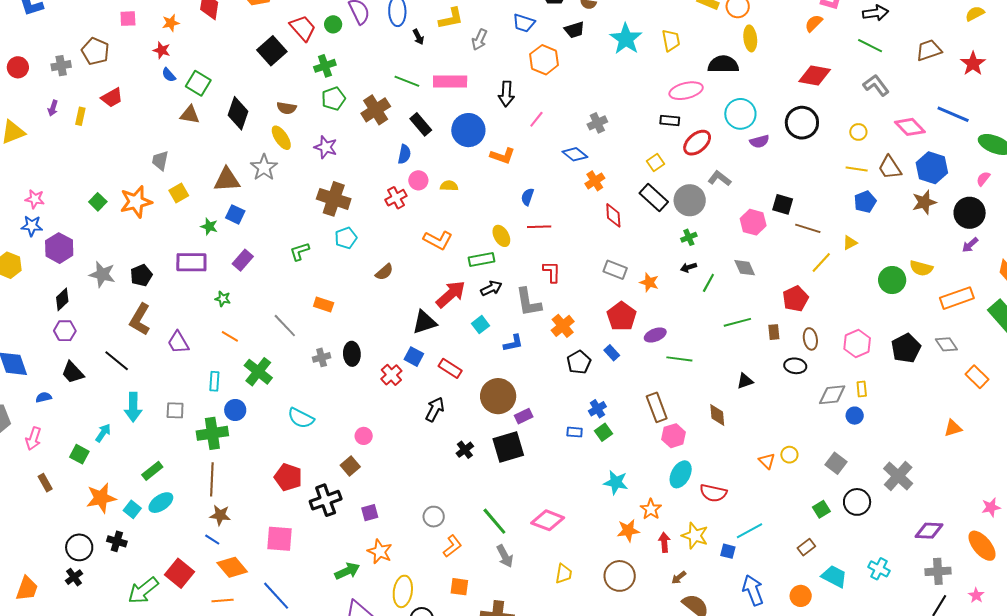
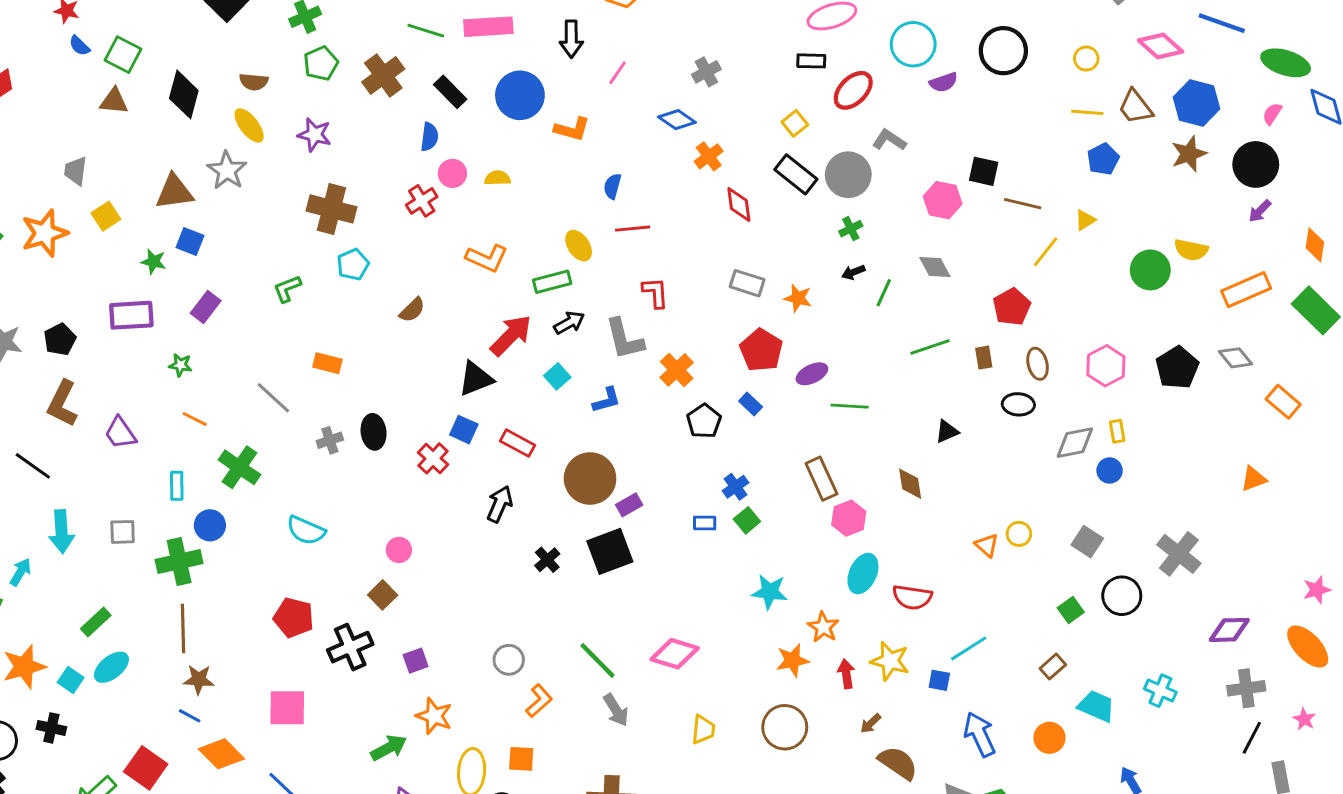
orange square: (459, 587) -> (521, 759), moved

